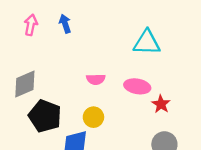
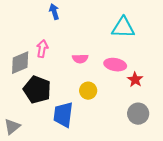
pink arrow: (31, 25) -> (42, 49), moved
yellow circle: (93, 117) -> (88, 91), moved

